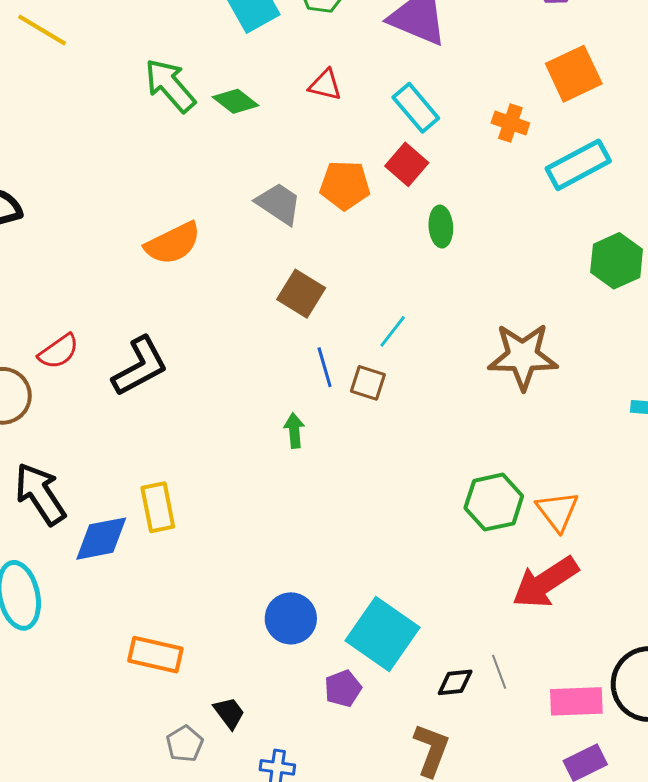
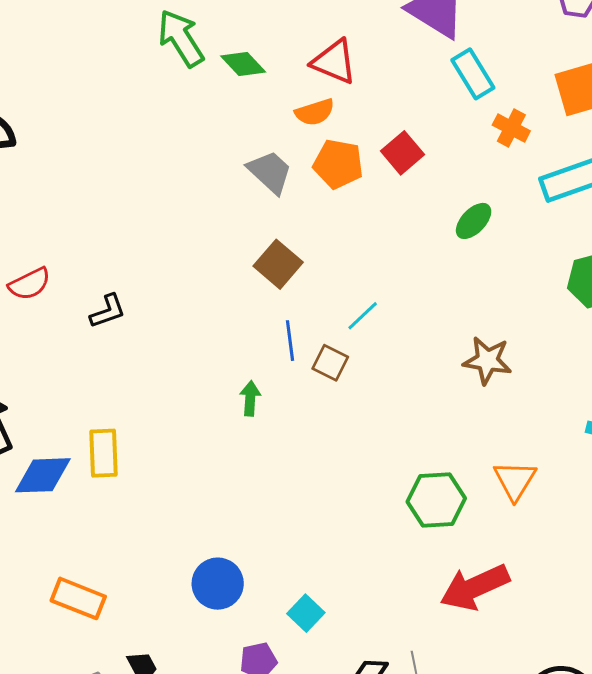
red triangle: (325, 85) -> (334, 62), size x1.4
cyan rectangle: (416, 108) -> (473, 74), moved
green ellipse: (441, 227) -> (474, 221), moved, turned 39
orange semicircle: (173, 243) -> (315, 112), moved, size x0.7
brown star: (523, 356) -> (487, 360), size x0.7
black L-shape: (140, 366) -> (108, 311), size x0.6
orange triangle: (557, 511) -> (515, 480), moved
cyan square: (382, 634) -> (306, 613), size x0.5

